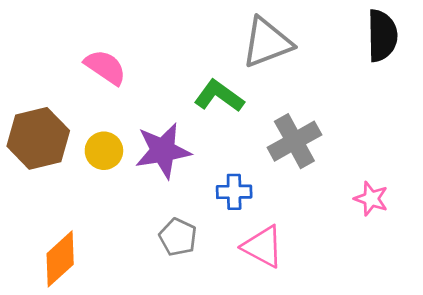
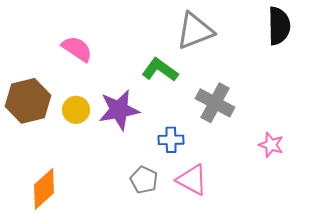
gray cross: (294, 141) -> (215, 103), turned -33
gray pentagon: (178, 237) -> (144, 180), moved

